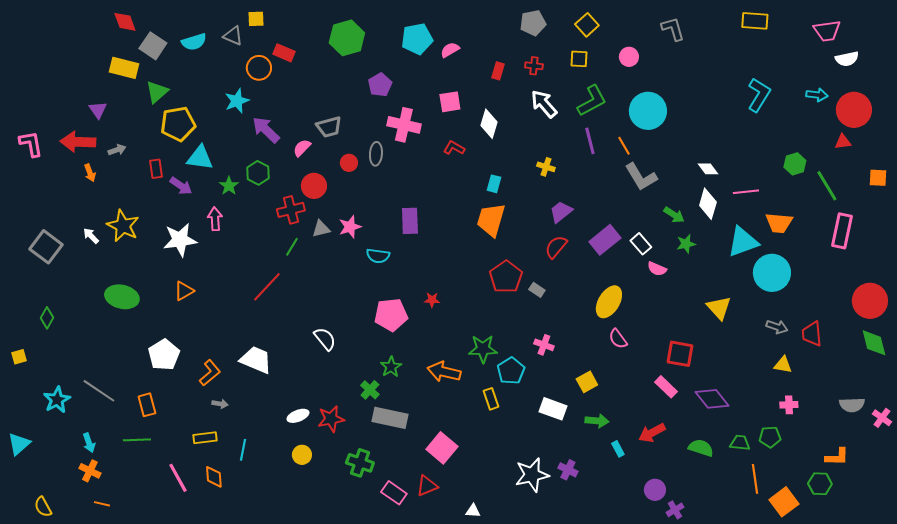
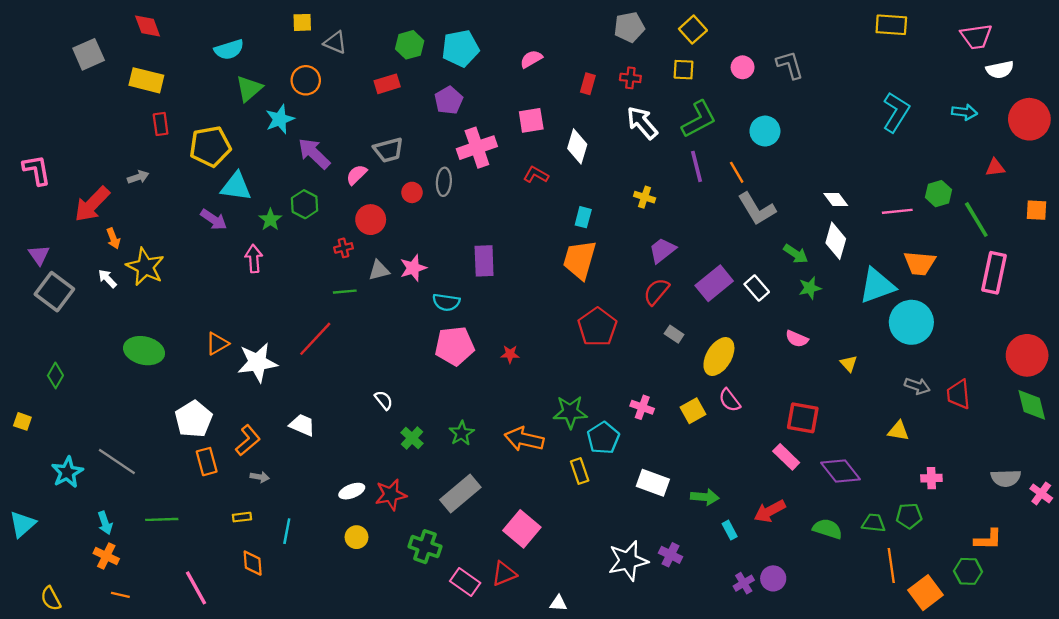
gray L-shape: (673, 29) -> (790, 65), moved
gray triangle: (233, 36) -> (335, 42), moved
green hexagon: (347, 38) -> (410, 45), size x0.7
cyan pentagon: (417, 39) -> (460, 48), moved
gray square: (153, 46) -> (89, 54), moved, turned 32
red rectangle: (284, 53) -> (387, 84), moved, turned -40
green triangle: (157, 92) -> (249, 89), moved
purple triangle: (98, 110) -> (39, 255), moved
red circle: (854, 110) -> (1029, 119), moved
cyan circle: (648, 111) -> (765, 131), size x0.7
pink cross: (404, 125) -> (477, 148), turned -32
red arrow: (78, 142) -> (92, 204), moved, turned -48
red rectangle: (156, 169) -> (161, 124), moved
orange arrow: (90, 173) -> (113, 238), moved
pink line: (746, 192) -> (897, 211), moved
red cross: (291, 210) -> (344, 248), size x0.6
white star: (180, 240) -> (257, 362), moved
green line: (292, 247) -> (345, 292), turned 54
pink semicircle: (657, 269) -> (797, 339), moved
gray rectangle: (537, 290) -> (674, 334), moved
yellow triangle: (719, 308) -> (849, 364), size x0.6
pink pentagon: (391, 315) -> (454, 346), moved
white semicircle: (325, 339) -> (384, 400), size x0.7
yellow square: (19, 357) -> (22, 421), turned 35
white trapezoid: (256, 360) -> (302, 425), size x0.7
yellow triangle: (783, 365) -> (898, 431), moved
yellow square: (587, 382) -> (693, 411), moved
green cross: (370, 390) -> (412, 438), moved
orange rectangle: (147, 405) -> (207, 462), moved
gray rectangle: (390, 418) -> (460, 493), turned -52
yellow rectangle: (205, 438) -> (242, 517), size x0.7
pink line: (178, 478) -> (196, 588), moved
purple cross: (675, 510) -> (744, 583), moved

